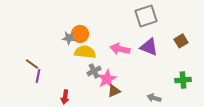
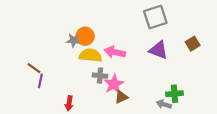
pink arrow: (120, 49) -> (115, 52), moved
gray cross: (94, 71) -> (100, 76), turned 32
green cross: (183, 80) -> (175, 94), moved

